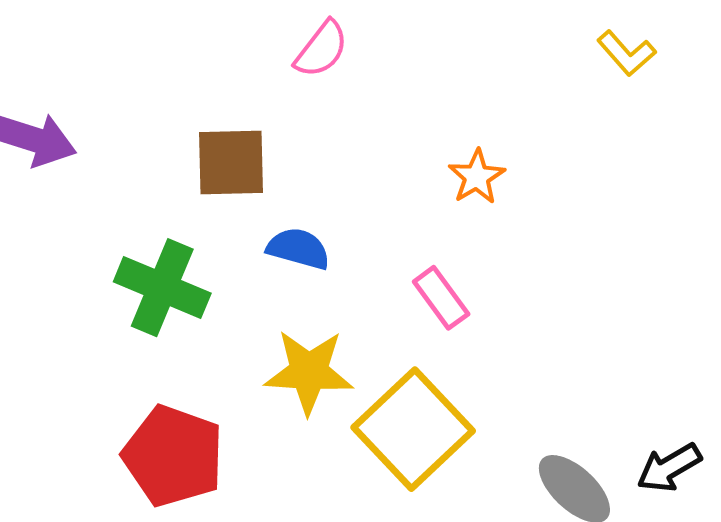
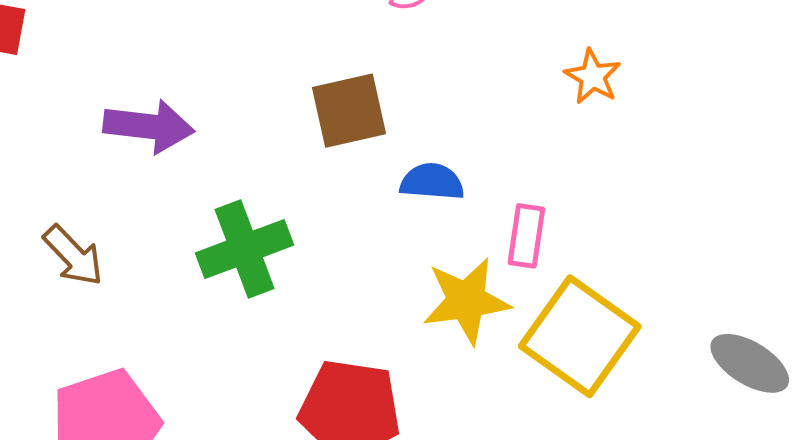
green cross: (162, 288) -> (245, 249), moved, turned -32
pink rectangle: (441, 298) -> (526, 236), moved, turned 56

